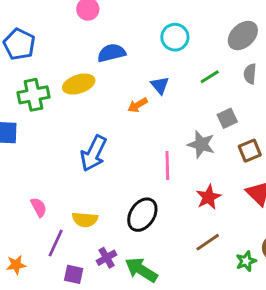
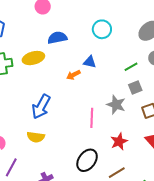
green line: (210, 77) -> (131, 67), moved
blue triangle: (160, 85) -> (90, 62), turned -40
black ellipse: (142, 215) -> (87, 160), moved
yellow semicircle: (85, 220) -> (36, 137), moved

